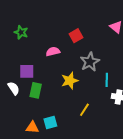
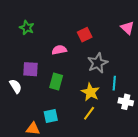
yellow star: (70, 81) -> (90, 92), moved, turned -30
green rectangle: (36, 90) -> (56, 81), moved
cyan square: (50, 122) -> (51, 116), moved

